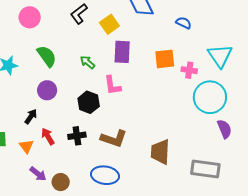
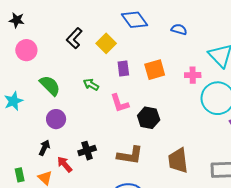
purple rectangle: (122, 52) -> (123, 68), size x0.7
orange square: (165, 59) -> (155, 70), moved
black hexagon: (89, 102) -> (149, 118), moved
black cross: (77, 136) -> (87, 151), moved

